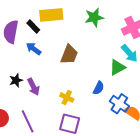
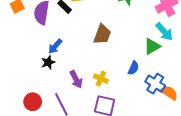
blue arrow: (34, 49) -> (55, 46), moved, turned -84
purple arrow: (33, 87) -> (76, 79), moved

